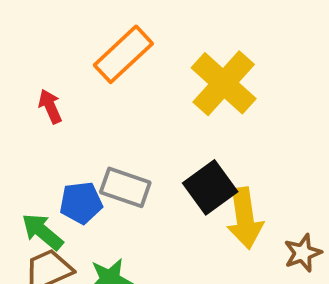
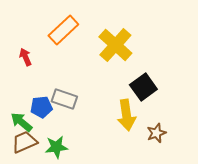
black square: (210, 187) -> (143, 87), moved

